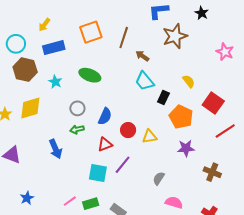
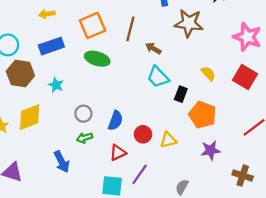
yellow arrow: (44, 25) -> (47, 14), moved, turned 48
brown star: (175, 36) -> (189, 23), turned 30
pink star: (225, 52) -> (247, 37), size x1.4
green ellipse: (90, 75) -> (97, 59), moved
red square: (213, 103) -> (245, 77), moved

